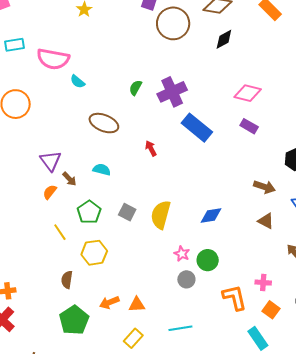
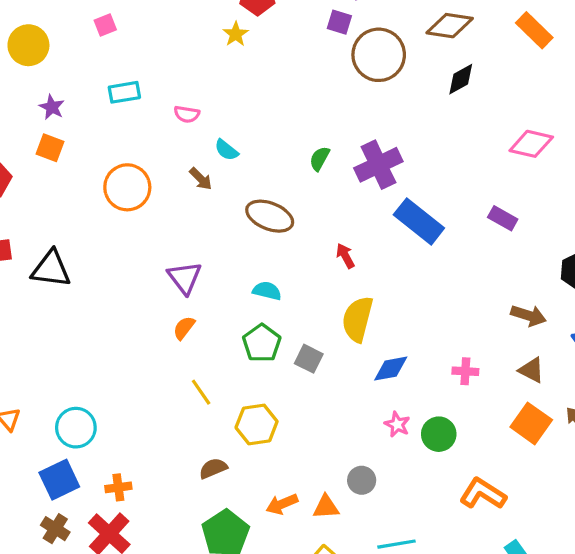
pink semicircle: (53, 59) -> (187, 114), size x0.5
pink diamond: (248, 93) -> (531, 144), moved
brown arrow: (70, 179) -> (201, 179), moved
green pentagon: (89, 212) -> (262, 343), moved
yellow semicircle: (161, 215) -> (358, 319), moved
blue diamond: (211, 216) -> (391, 369), moved
gray circle: (186, 279) -> (362, 480), moved
brown semicircle: (67, 280) -> (213, 468), turned 60
pink cross: (263, 283) -> (465, 371), moved
orange L-shape: (235, 298) -> (483, 494), turned -44
orange square: (271, 310) -> (531, 423), moved, size x1.4

